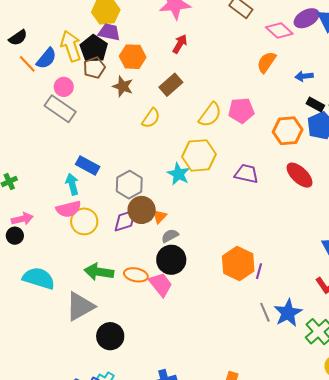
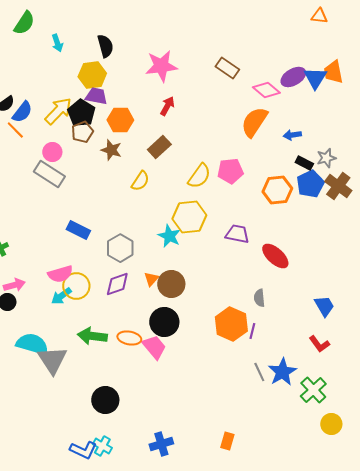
yellow arrow: (71, 46) -> (58, 111), turned 64
blue semicircle: (46, 58) -> (22, 112), moved
orange semicircle: (266, 62) -> (254, 122), size x1.4
red ellipse: (300, 175) -> (275, 256), moved
cyan arrow: (72, 184) -> (61, 296), moved, turned -110
brown circle: (142, 210) -> (171, 284), moved
gray semicircle: (170, 236) -> (259, 298), moved, turned -66
gray triangle: (80, 306) -> (52, 360), moved, turned -32

